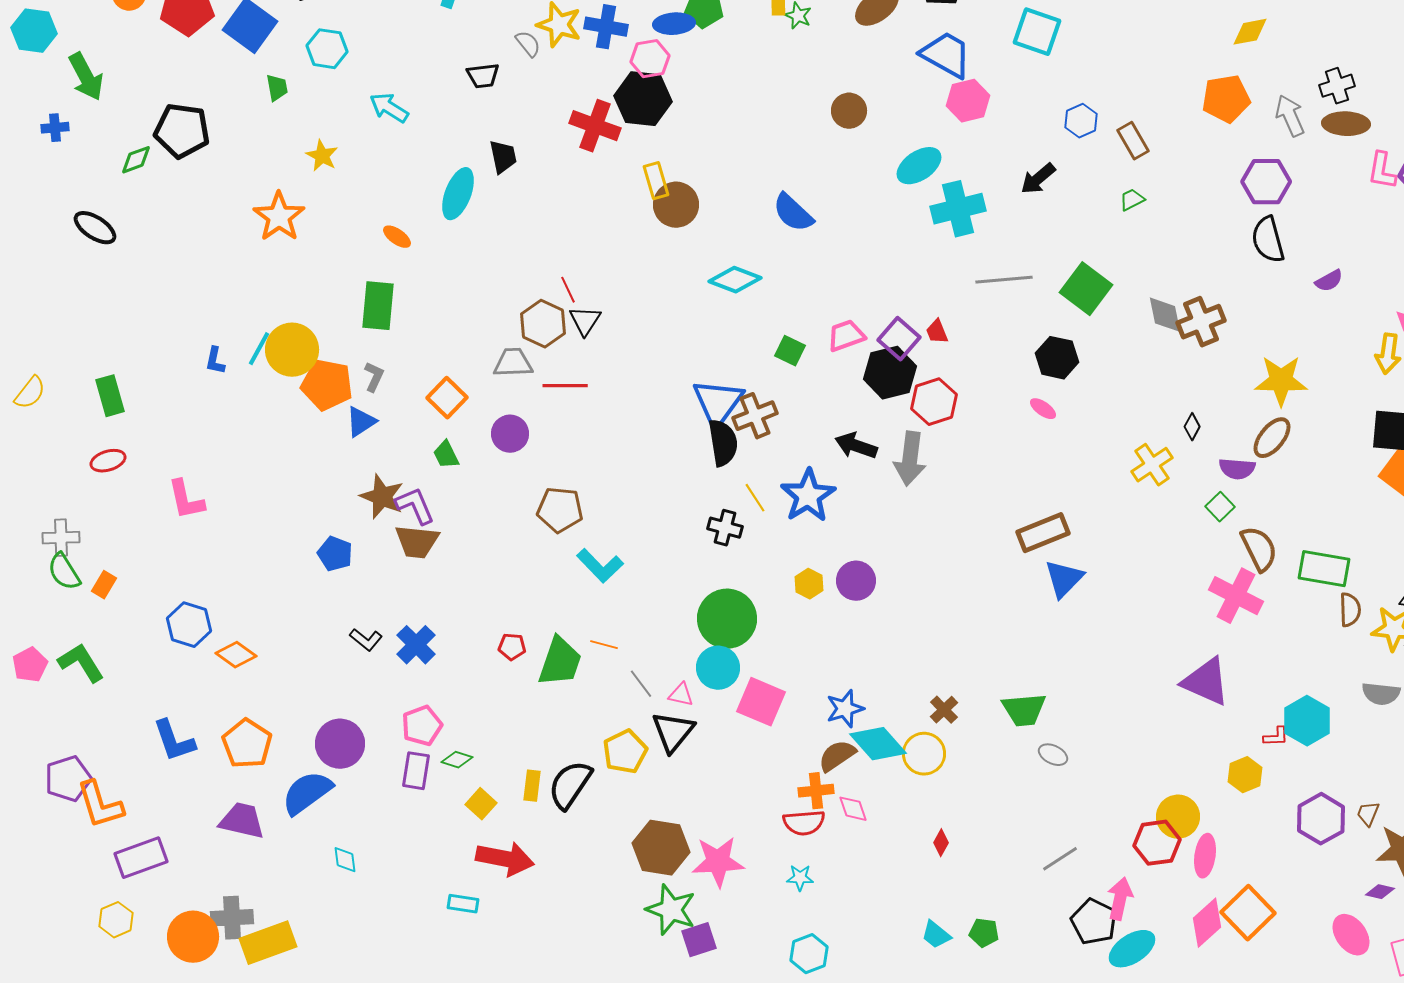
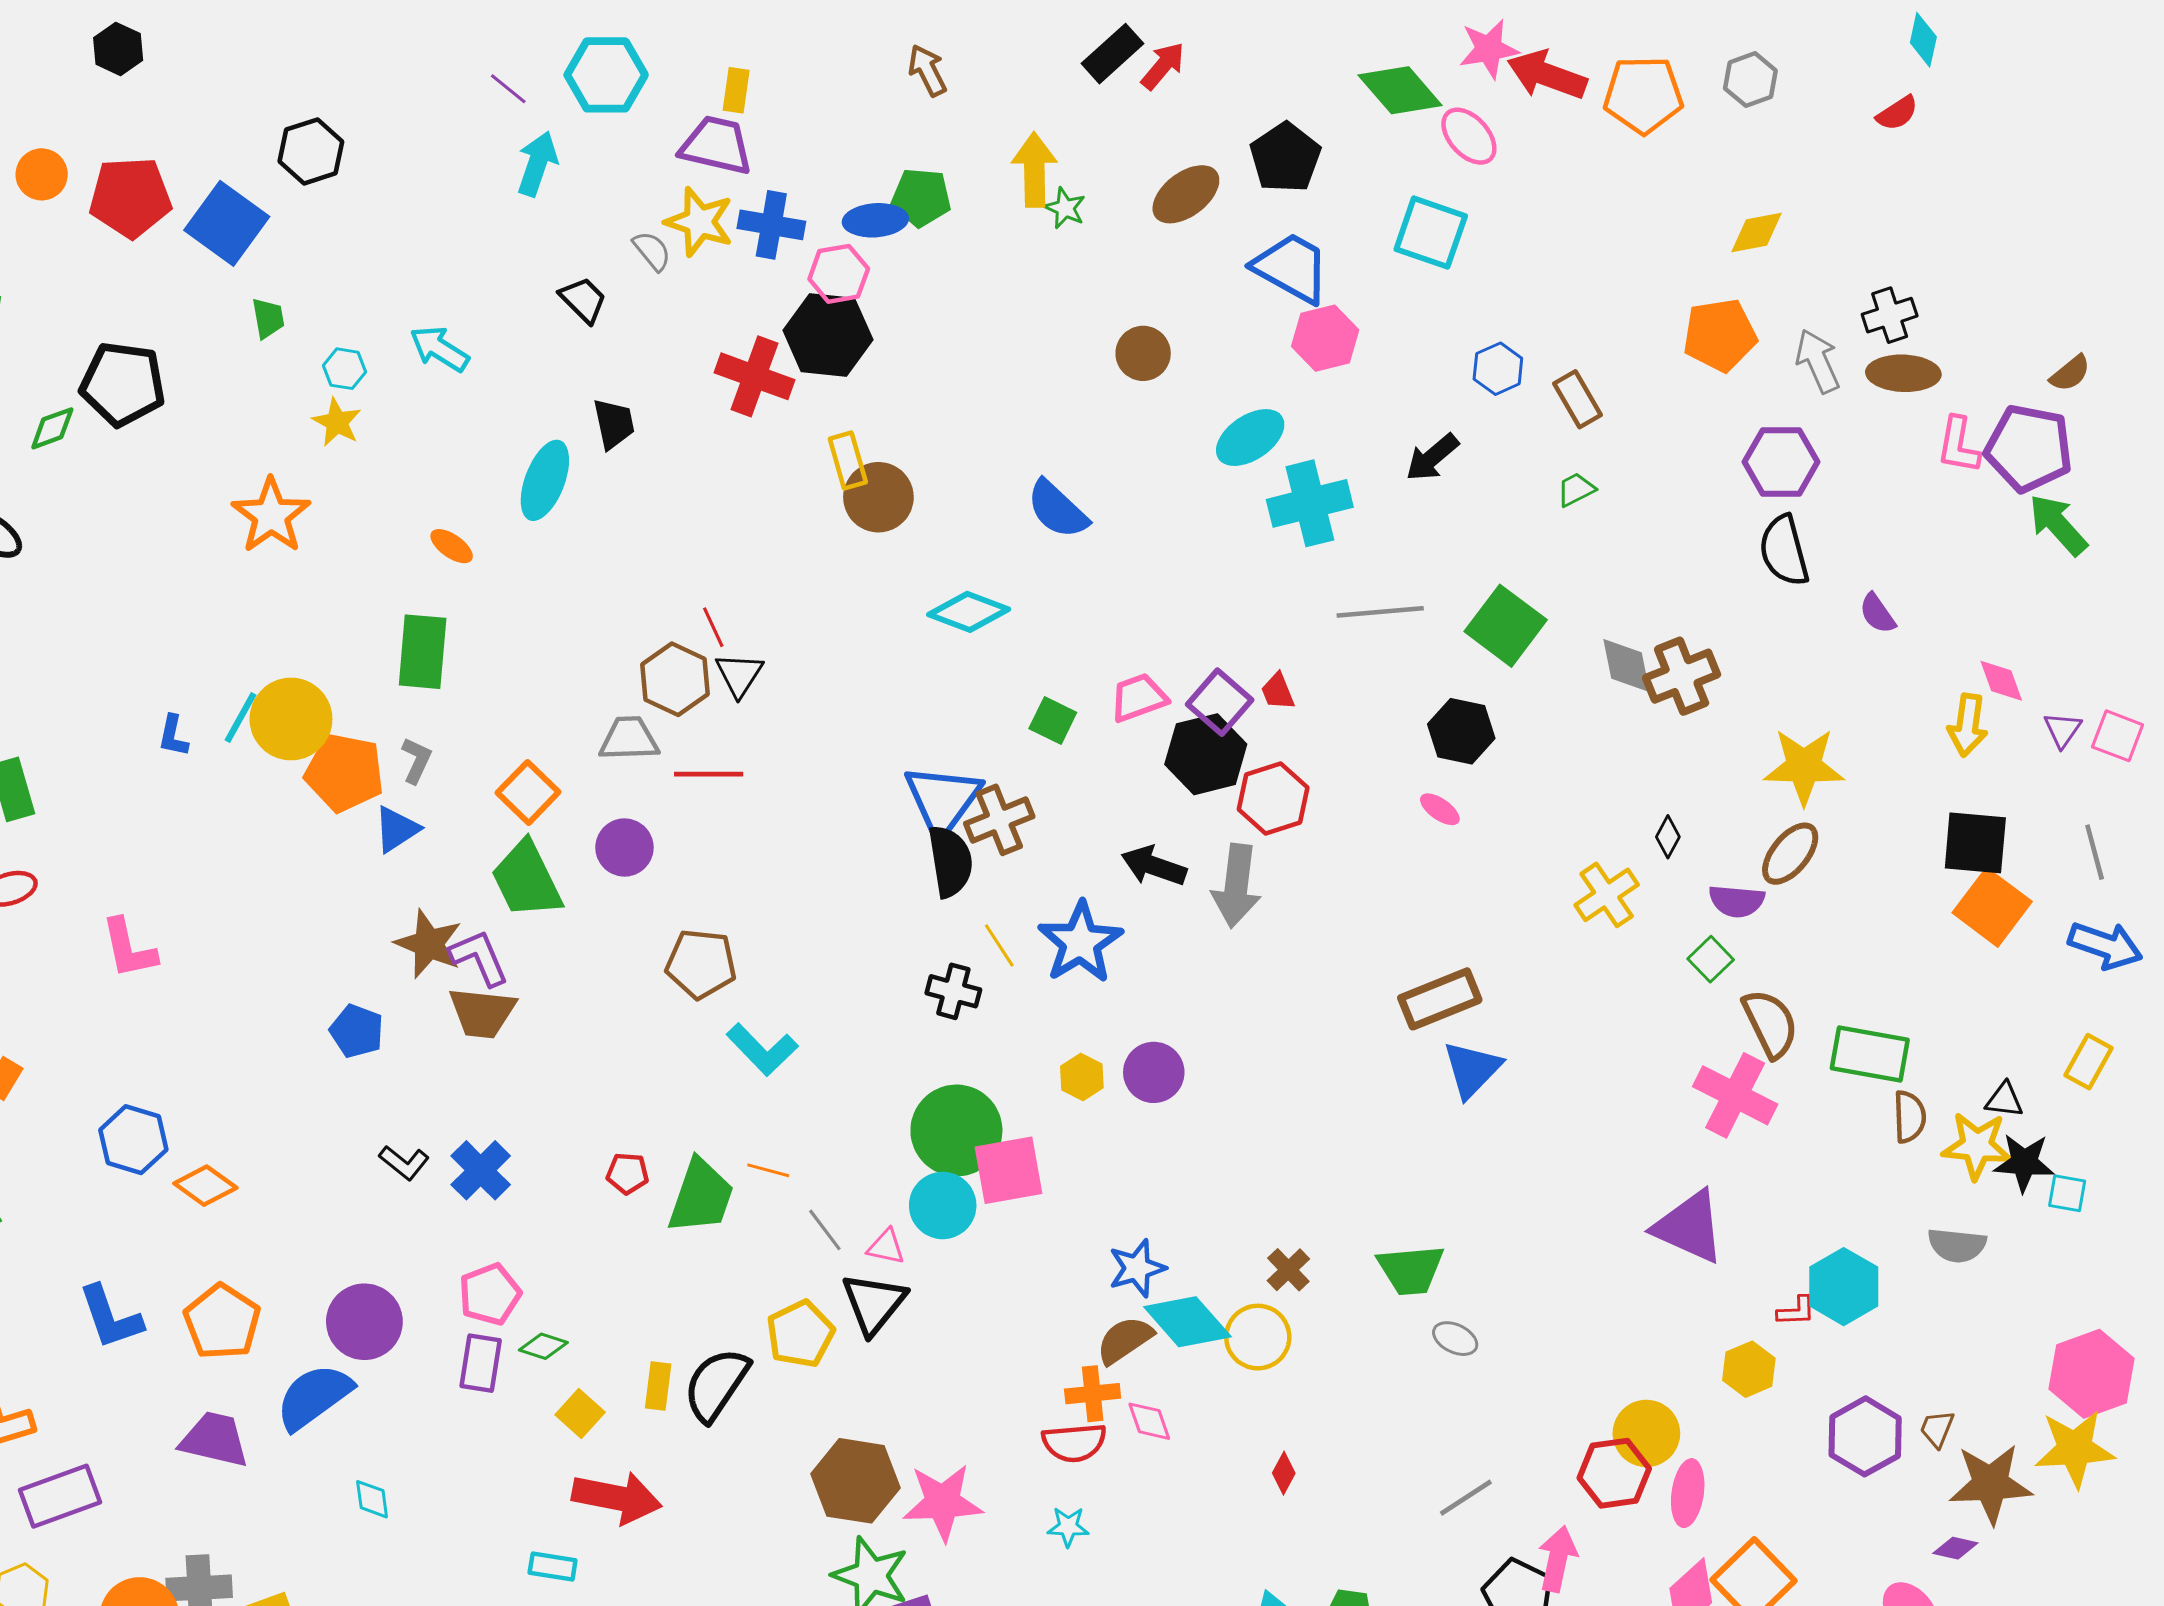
cyan hexagon: (327, 49) -> (345, 369), moved, size x0.7
black trapezoid: (483, 76) -> (583, 300), turned -128
purple semicircle: (1329, 281) -> (1877, 613), turned 84
green trapezoid: (446, 455) -> (527, 880), size x1.8
pink square: (761, 702) -> (1008, 1170), moved, turned -33

